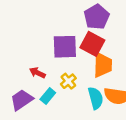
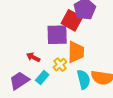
red square: (92, 44) -> (72, 20), moved
orange trapezoid: (103, 65) -> (76, 52), moved

